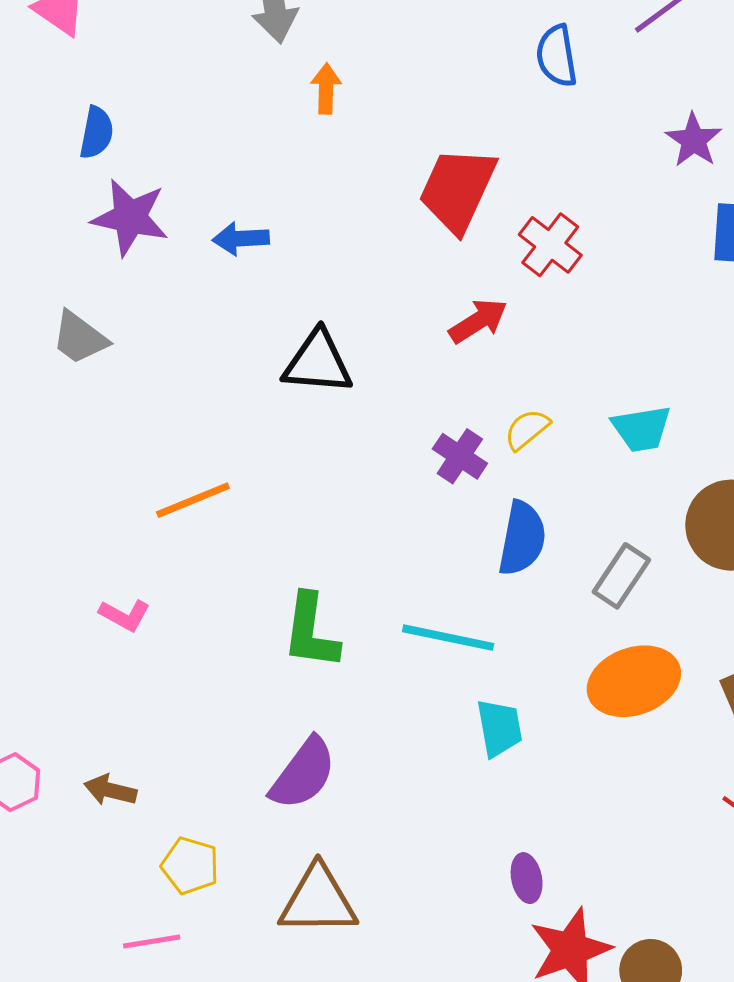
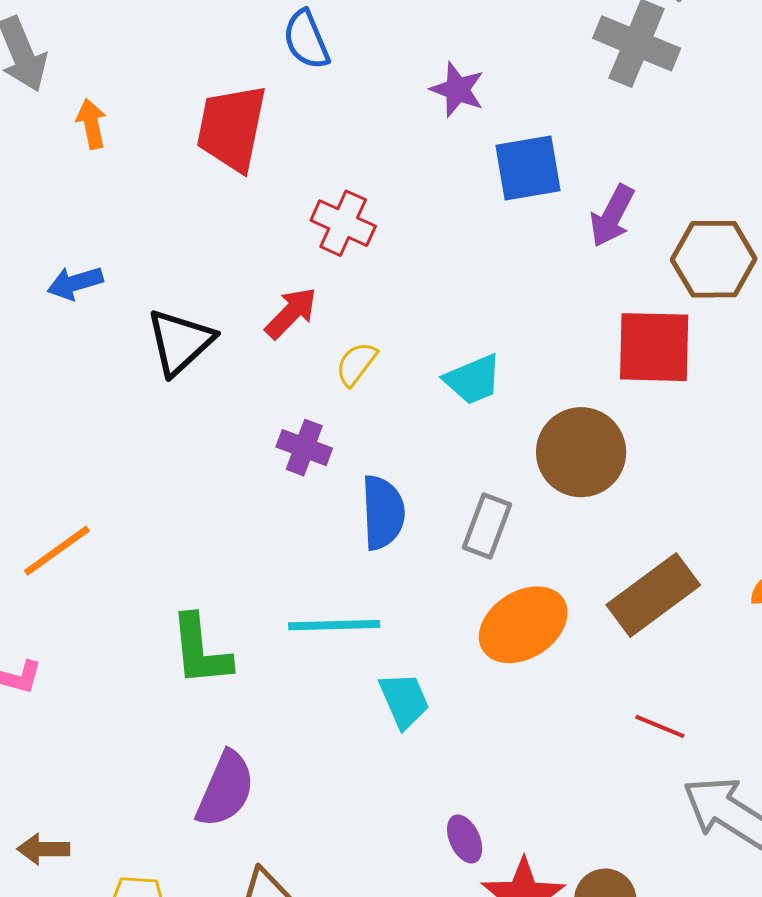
red trapezoid: (458, 190) -> (232, 128), moved
blue arrow: (241, 239) -> (75, 283), moved
black triangle: (318, 362) -> (180, 342), moved, turned -34
yellow semicircle: (527, 429) -> (356, 364), moved

